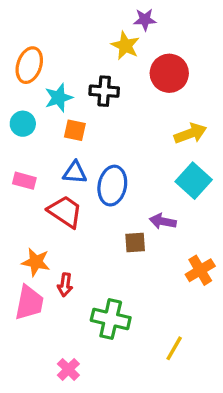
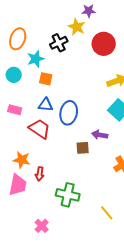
black cross: (104, 91) -> (59, 43), moved, turned -30
yellow line: (174, 348) -> (107, 213), turned -70

